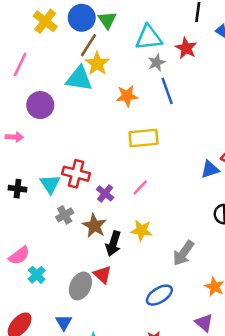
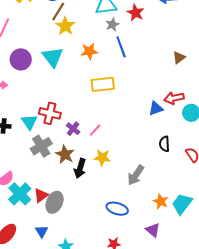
cyan triangle: (79, 79) -> (53, 57), moved, turned 45
pink line: (140, 187) -> (95, 130), moved
gray cross: (65, 215) -> (41, 146), size x1.5
cyan cross: (37, 275) -> (20, 194), size x1.6
red triangle: (102, 275) -> (41, 195), moved, turned 42
blue ellipse: (159, 295) -> (117, 209), turned 50

